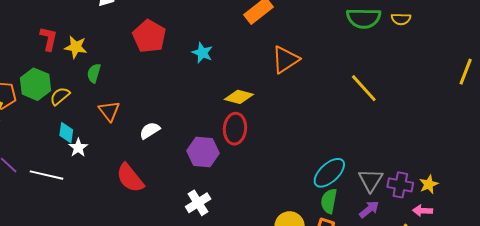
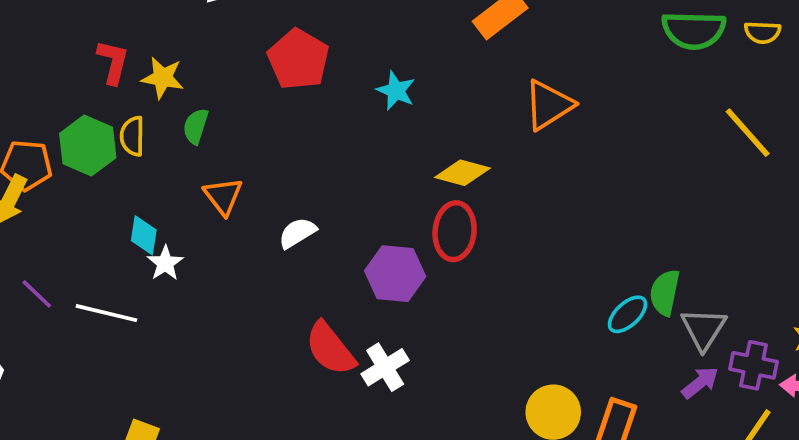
yellow line: (364, 88) -> (748, 133), moved
yellow semicircle: (60, 96) -> (132, 136), moved, turned -50
cyan ellipse: (329, 173) -> (628, 314), size x0.7
red semicircle: (130, 178) -> (330, 349), moved
purple cross: (400, 185) -> (754, 365), moved
green semicircle: (329, 201) -> (665, 293), moved

